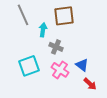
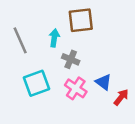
gray line: (23, 15) -> (20, 40), moved
red arrow: (90, 84) -> (121, 97), moved, turned -96

